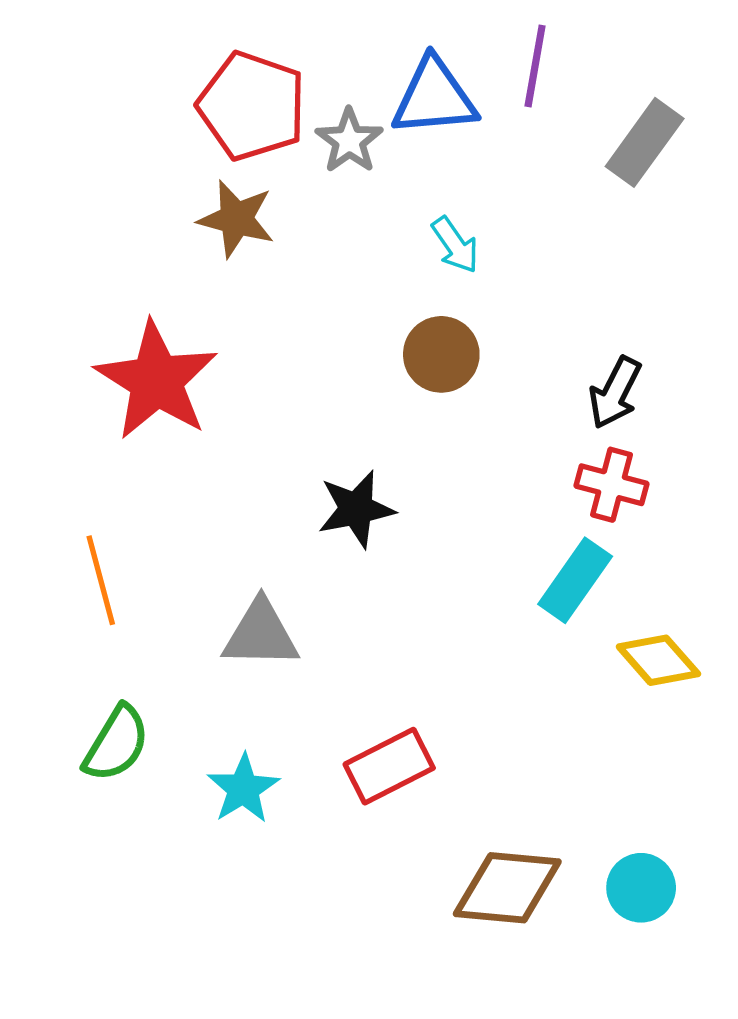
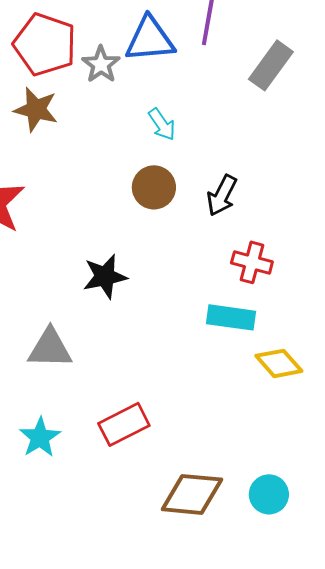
black arrow: (615, 393) -> (222, 195), moved
cyan rectangle: (575, 580) -> (231, 317), turned 63

